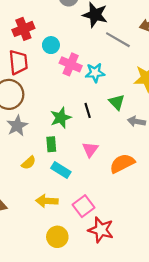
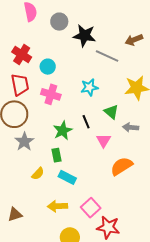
red cross: (23, 29) -> (22, 54), turned -30
pink cross: (71, 64) -> (51, 94), moved
pink triangle: (90, 149) -> (104, 140), moved

